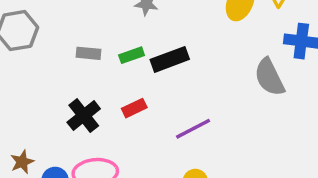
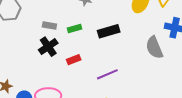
black rectangle: (170, 59) -> (109, 31), moved
black cross: (84, 116) -> (48, 47), moved

